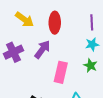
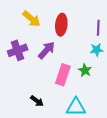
green star: (90, 66) -> (85, 70), moved

